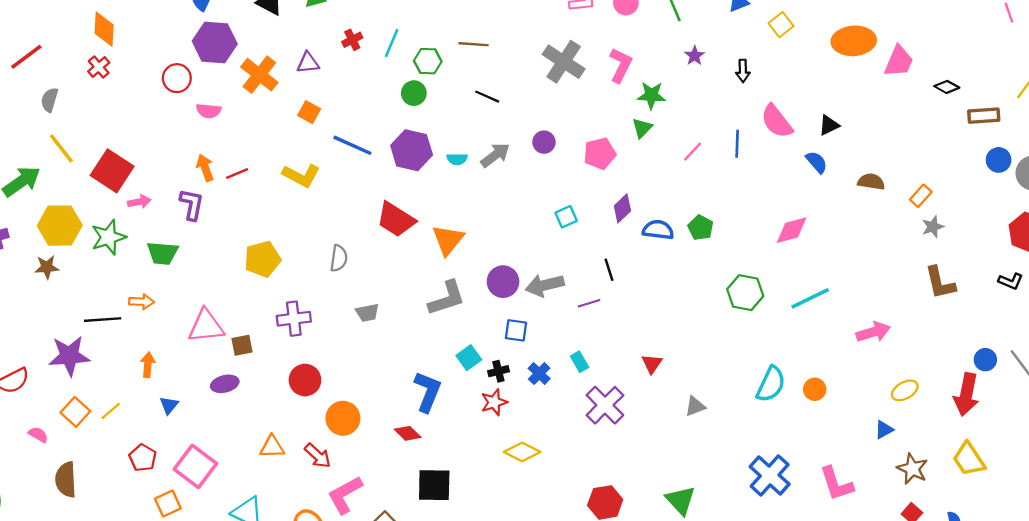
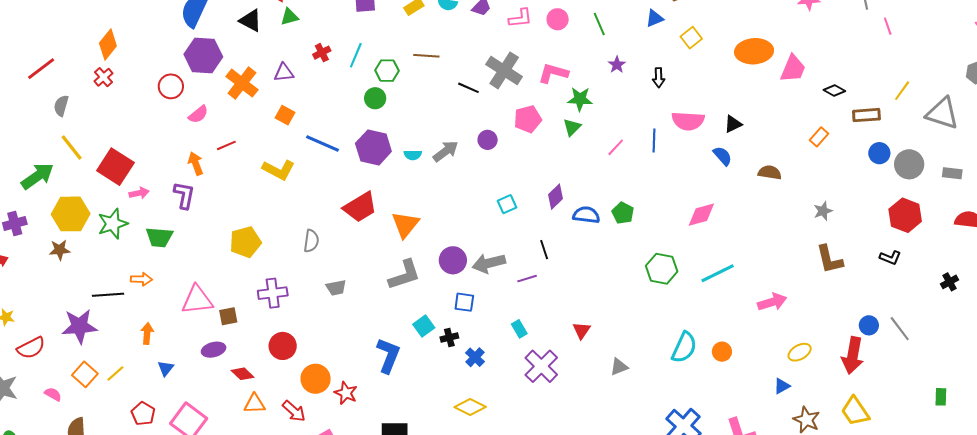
orange diamond: (104, 29) -> (108, 44), turned 36
pink L-shape: (621, 65) -> (553, 73), turned -100
black line: (487, 97) -> (468, 88), moved
pink semicircle: (209, 111) -> (198, 114), turned -45
pink semicircle: (777, 121) -> (688, 121), turned -48
pink pentagon: (600, 154) -> (528, 119), moved
red line: (237, 173) -> (226, 145), moved
orange rectangle: (921, 196) -> (819, 137), moved
red trapezoid: (396, 219) -> (360, 207), turned -63
blue cross: (539, 374) -> (475, 357), moved
red star: (494, 402) -> (346, 393), moved, turned -30
red diamond: (408, 433) -> (243, 374), moved

